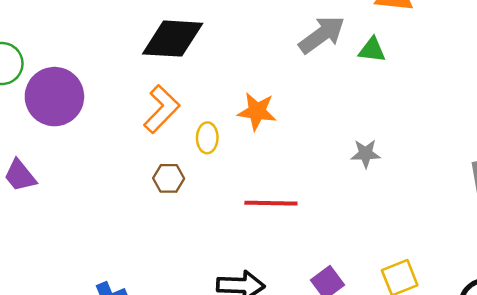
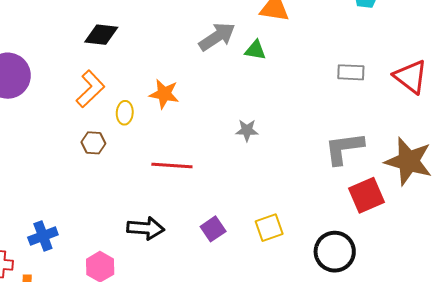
black diamond: (173, 39) -> (101, 35), size x0.7

